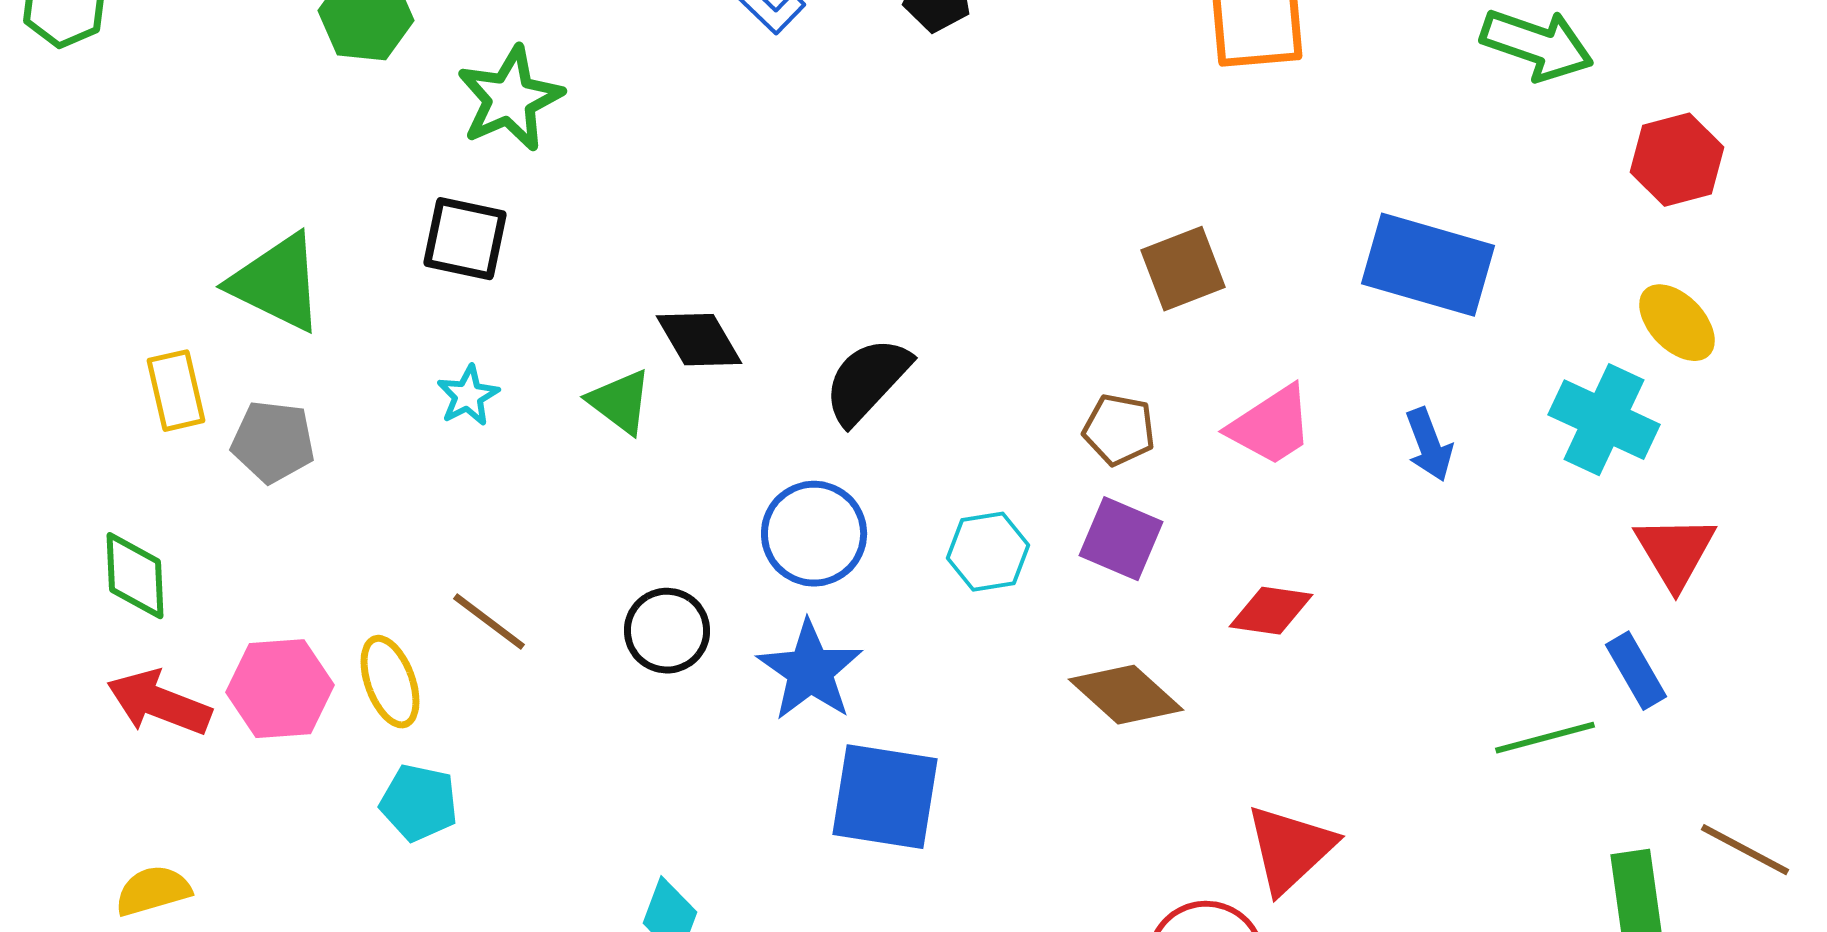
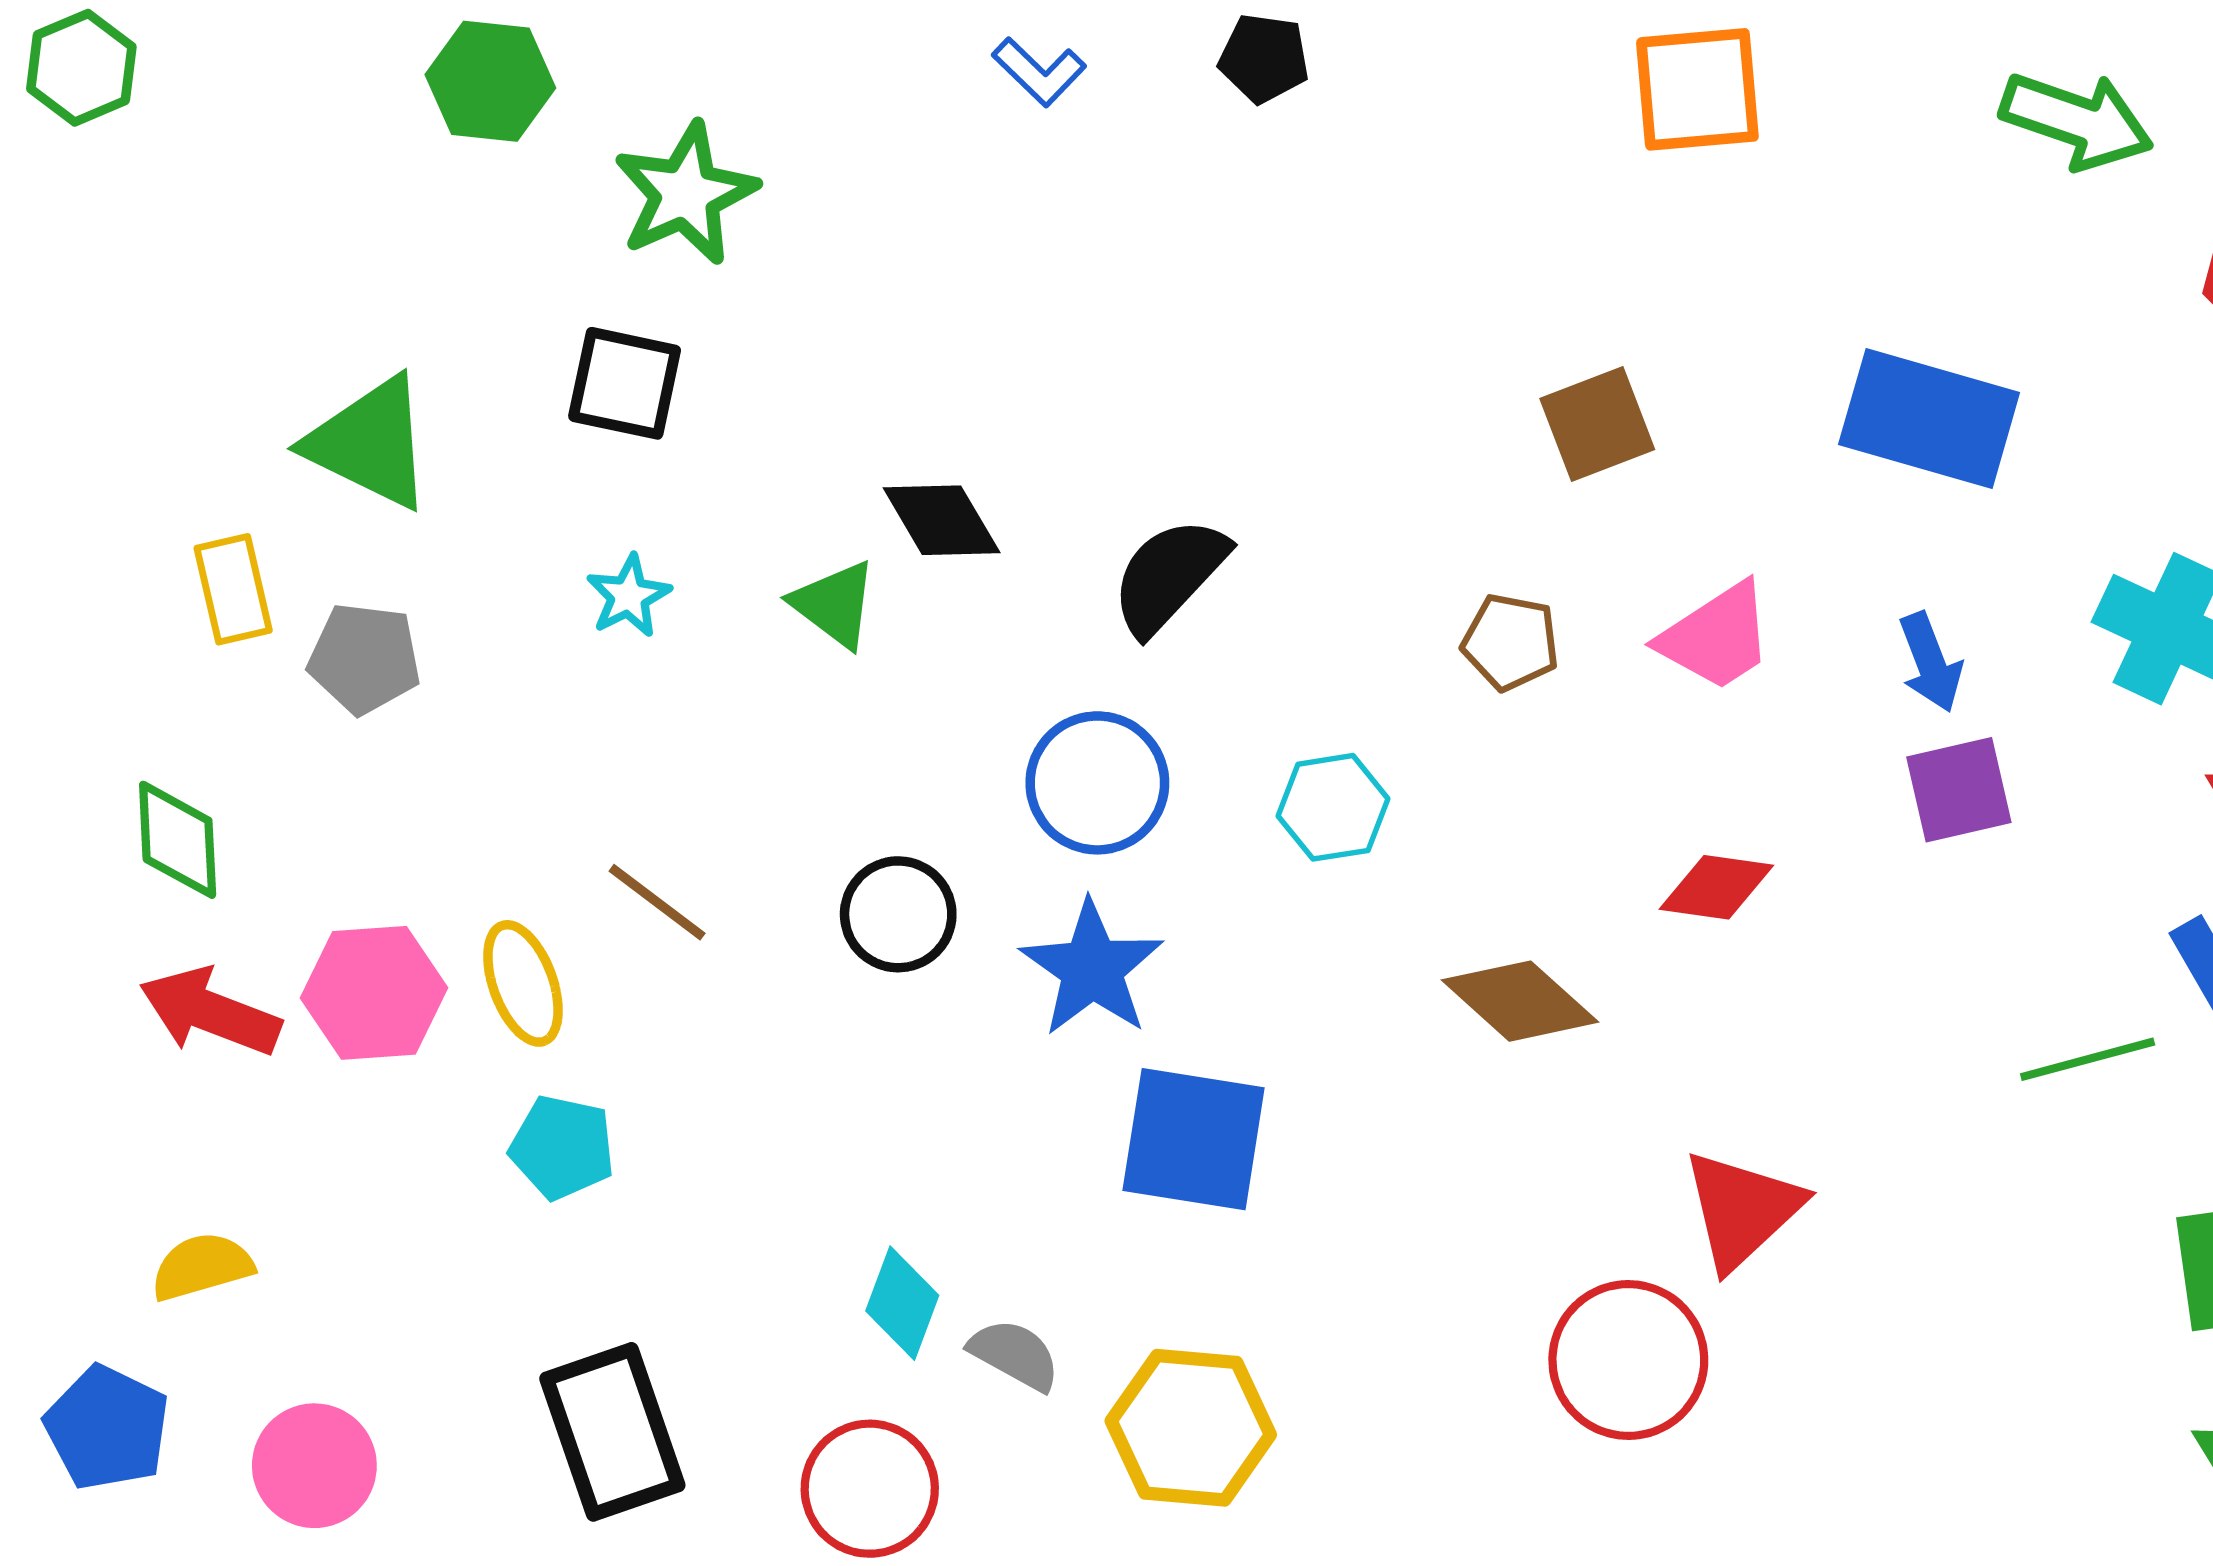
purple square: (1121, 539) -> (1959, 790), moved, turned -36

